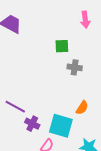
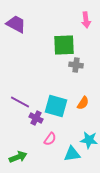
green square: (62, 46) -> (64, 45), size x1.6
cyan square: (61, 126) -> (56, 106), moved

